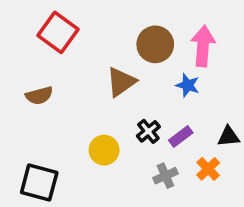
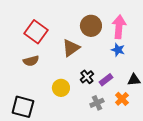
red square: (58, 32) -> (36, 32), moved
blue star: (188, 85) -> (118, 50), moved
brown semicircle: (39, 96) -> (31, 61), moved

